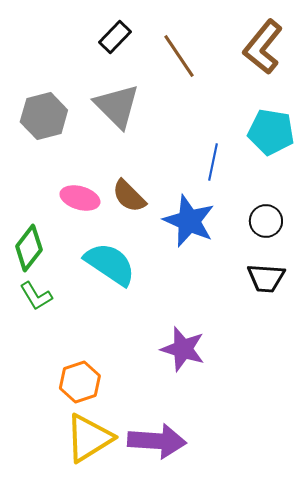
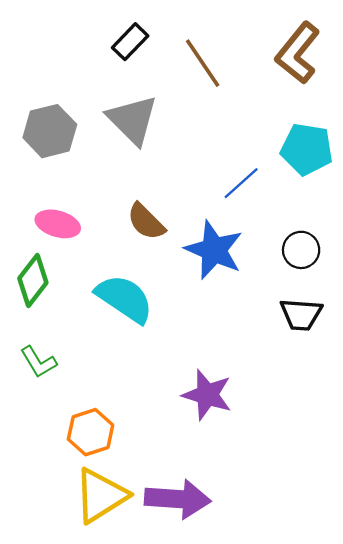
blue line: (213, 162) -> (241, 183), turned 36
pink ellipse: (80, 198) -> (58, 224), moved
green L-shape: (36, 296) -> (38, 362), moved

